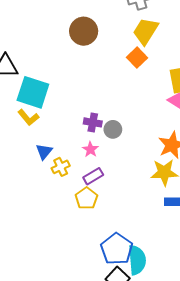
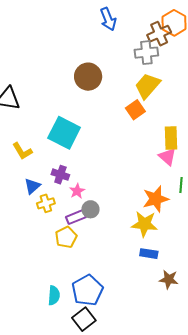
cyan square: (33, 92) -> (64, 133), moved
purple cross: (93, 122) -> (60, 175), moved
gray circle: (113, 129) -> (91, 209), moved
cyan semicircle: (137, 260) -> (54, 295), moved, size x0.7

